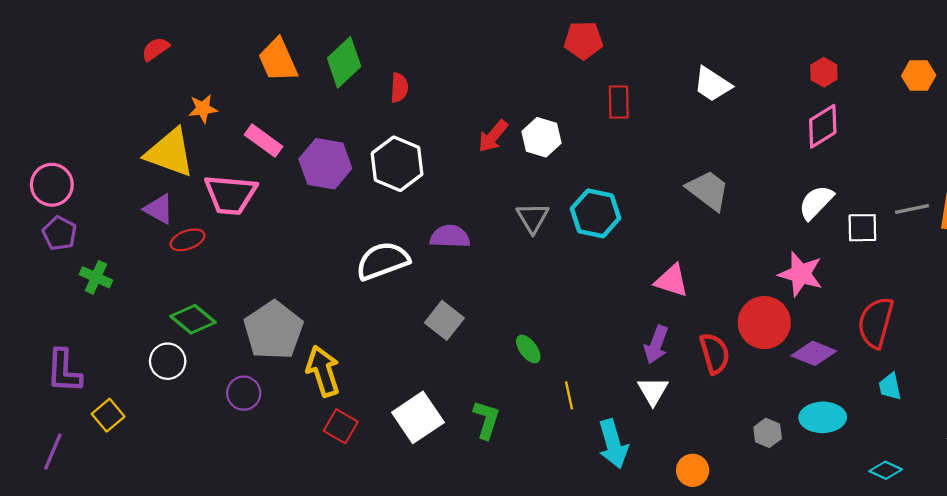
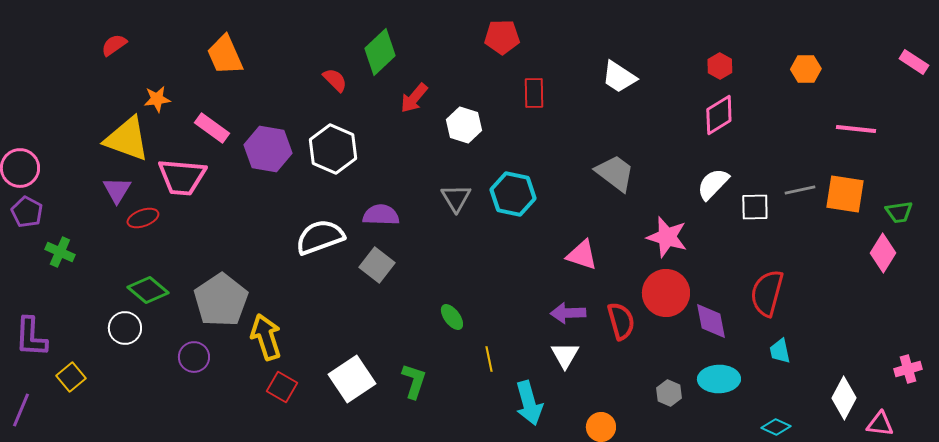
green diamond: (344, 62) -> (380, 52), moved
red semicircle: (399, 88) -> (335, 80), turned -48
red arrow: (493, 136) -> (414, 98), moved
purple triangle: (159, 209) -> (117, 190), turned 32
pink star: (801, 274) -> (667, 237), moved
gray square: (444, 320) -> (377, 265), moved
purple arrow: (656, 345) -> (568, 313), turned 68
purple diamond: (814, 353) -> (711, 321), turned 57

